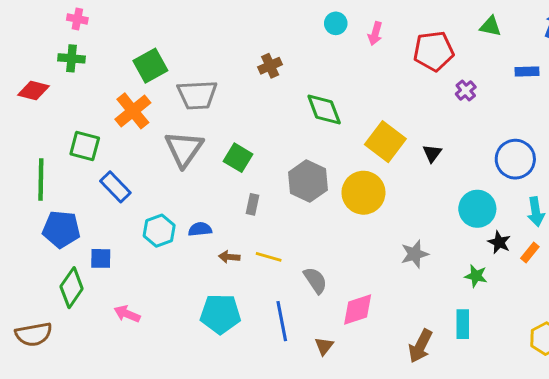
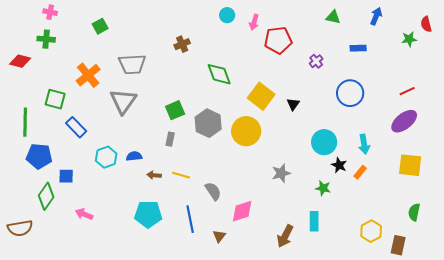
red pentagon: (434, 51) -> (278, 40), moved
green square: (150, 66) -> (100, 26), moved, size x0.7
green square: (238, 158) -> (175, 110), moved, turned 36
blue circle: (515, 159) -> (350, 93), moved

